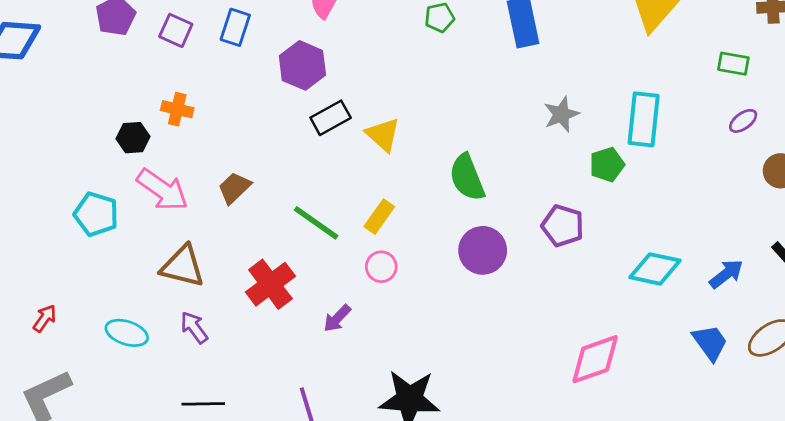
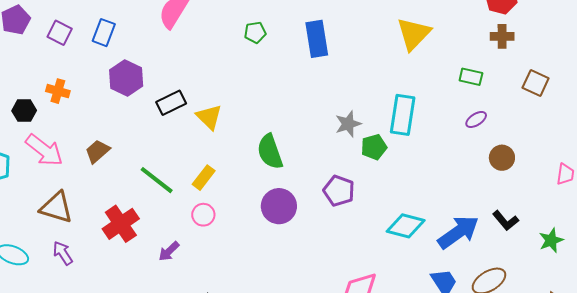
purple hexagon: (302, 65) -> (126, 78), moved
gray star: (561, 114) -> (348, 124), moved
blue arrow: (726, 274) -> (458, 232), size x1.6

